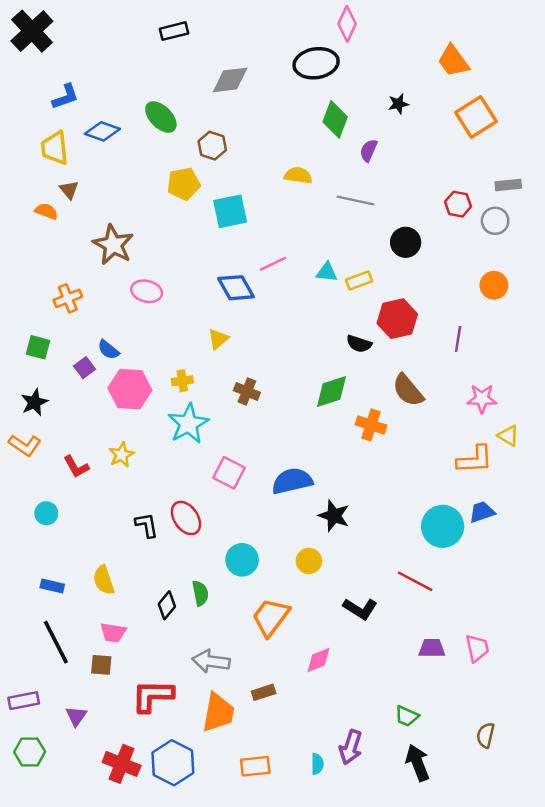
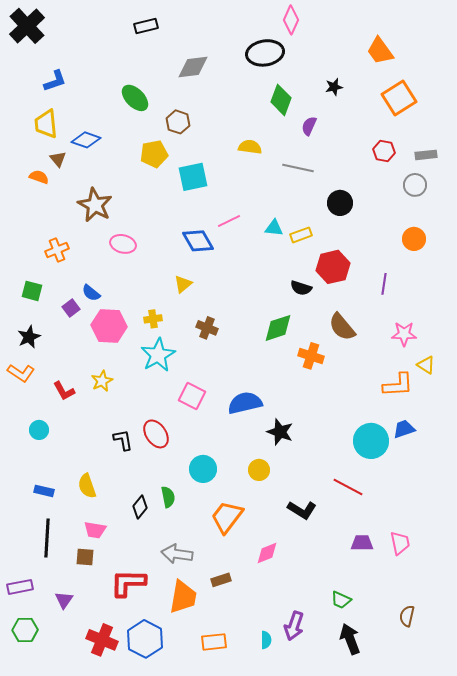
blue diamond: (102, 131) -> (86, 140), moved
red hexagon: (458, 204) -> (384, 151), moved
black line: (56, 642) -> (47, 538), turned 30

